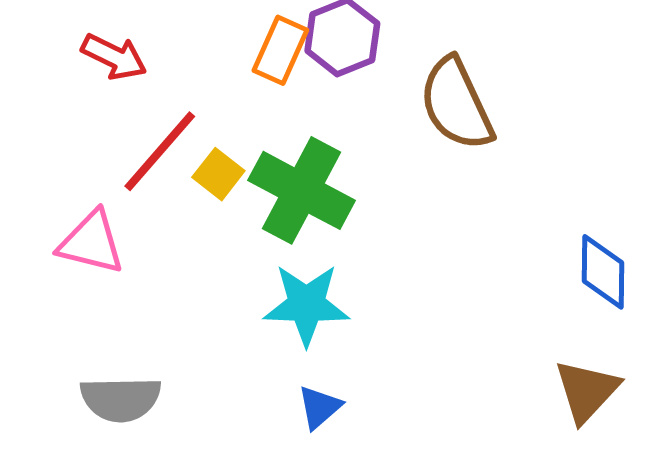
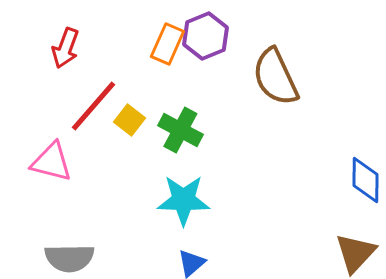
red arrow: (114, 57) -> (65, 48), turned 84
green cross: (302, 190) -> (180, 130), size x0.7

